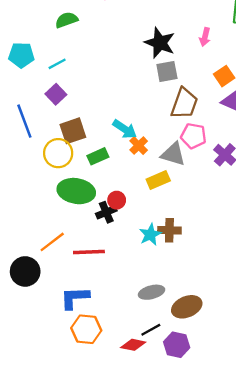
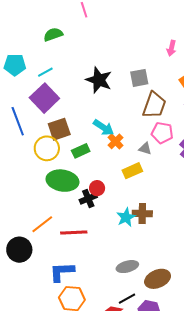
black star: (160, 43) -> (99, 80), moved
purple square: (56, 94) -> (44, 98), size x1.6
gray triangle: (173, 154) -> (145, 149), size x0.6

